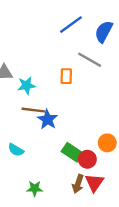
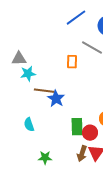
cyan star: (26, 85) -> (28, 74), moved
cyan semicircle: (16, 150) -> (29, 125), turned 40
green rectangle: (72, 152) -> (77, 127), turned 54

